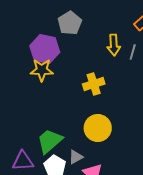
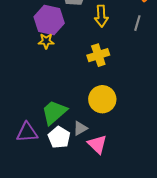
yellow arrow: (114, 45) -> (101, 16), moved
yellow star: (42, 70) -> (46, 41), size x0.7

